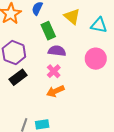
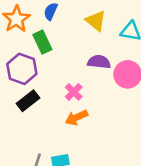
green rectangle: (48, 31) -> (42, 42), moved
purple semicircle: (57, 51) -> (99, 62), moved

